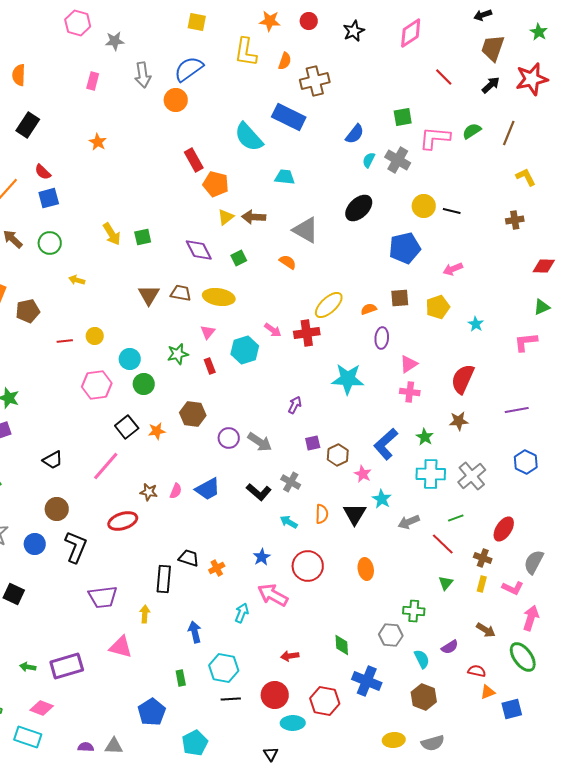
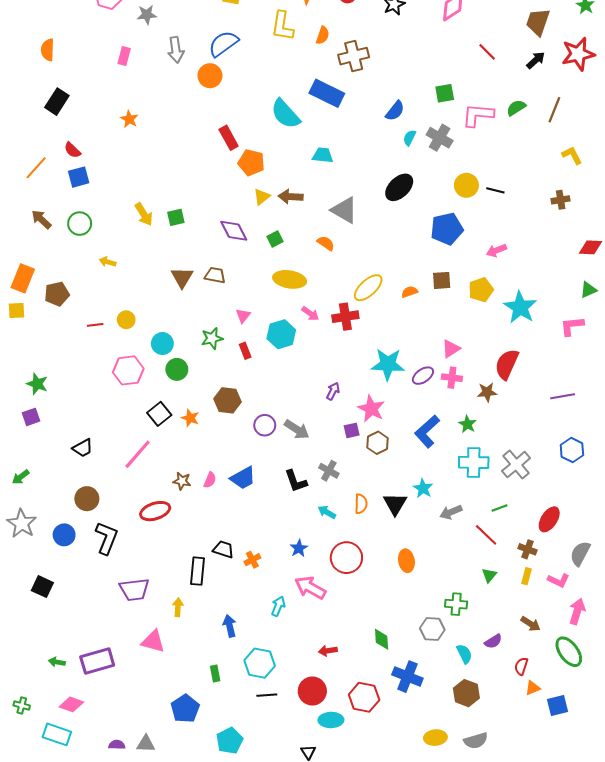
yellow ellipse: (219, 297) -> (290, 279), moved
cyan star: (476, 324) -> (520, 307), size x2.0
purple ellipse: (382, 338) -> (423, 376), moved, turned 50
brown star: (459, 421) -> (487, 392), moved
orange star: (157, 431) -> (190, 418), turned 30
pink star: (363, 474) -> (371, 409), moved, size x1.5
black L-shape: (259, 492) -> (296, 481), turned 30
red semicircle: (477, 671) -> (521, 666), turned -84

